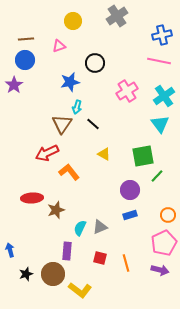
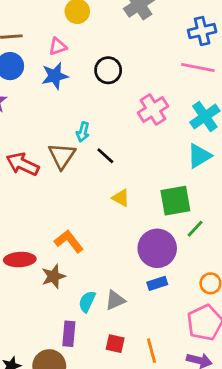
blue star: (70, 82) -> (55, 76), moved
cyan triangle: (160, 124) -> (199, 156), turned 36
red arrow: (47, 153) -> (23, 164), moved, turned 50
orange L-shape: (69, 172) -> (69, 241), moved
purple circle: (130, 190) -> (157, 248), size x1.4

